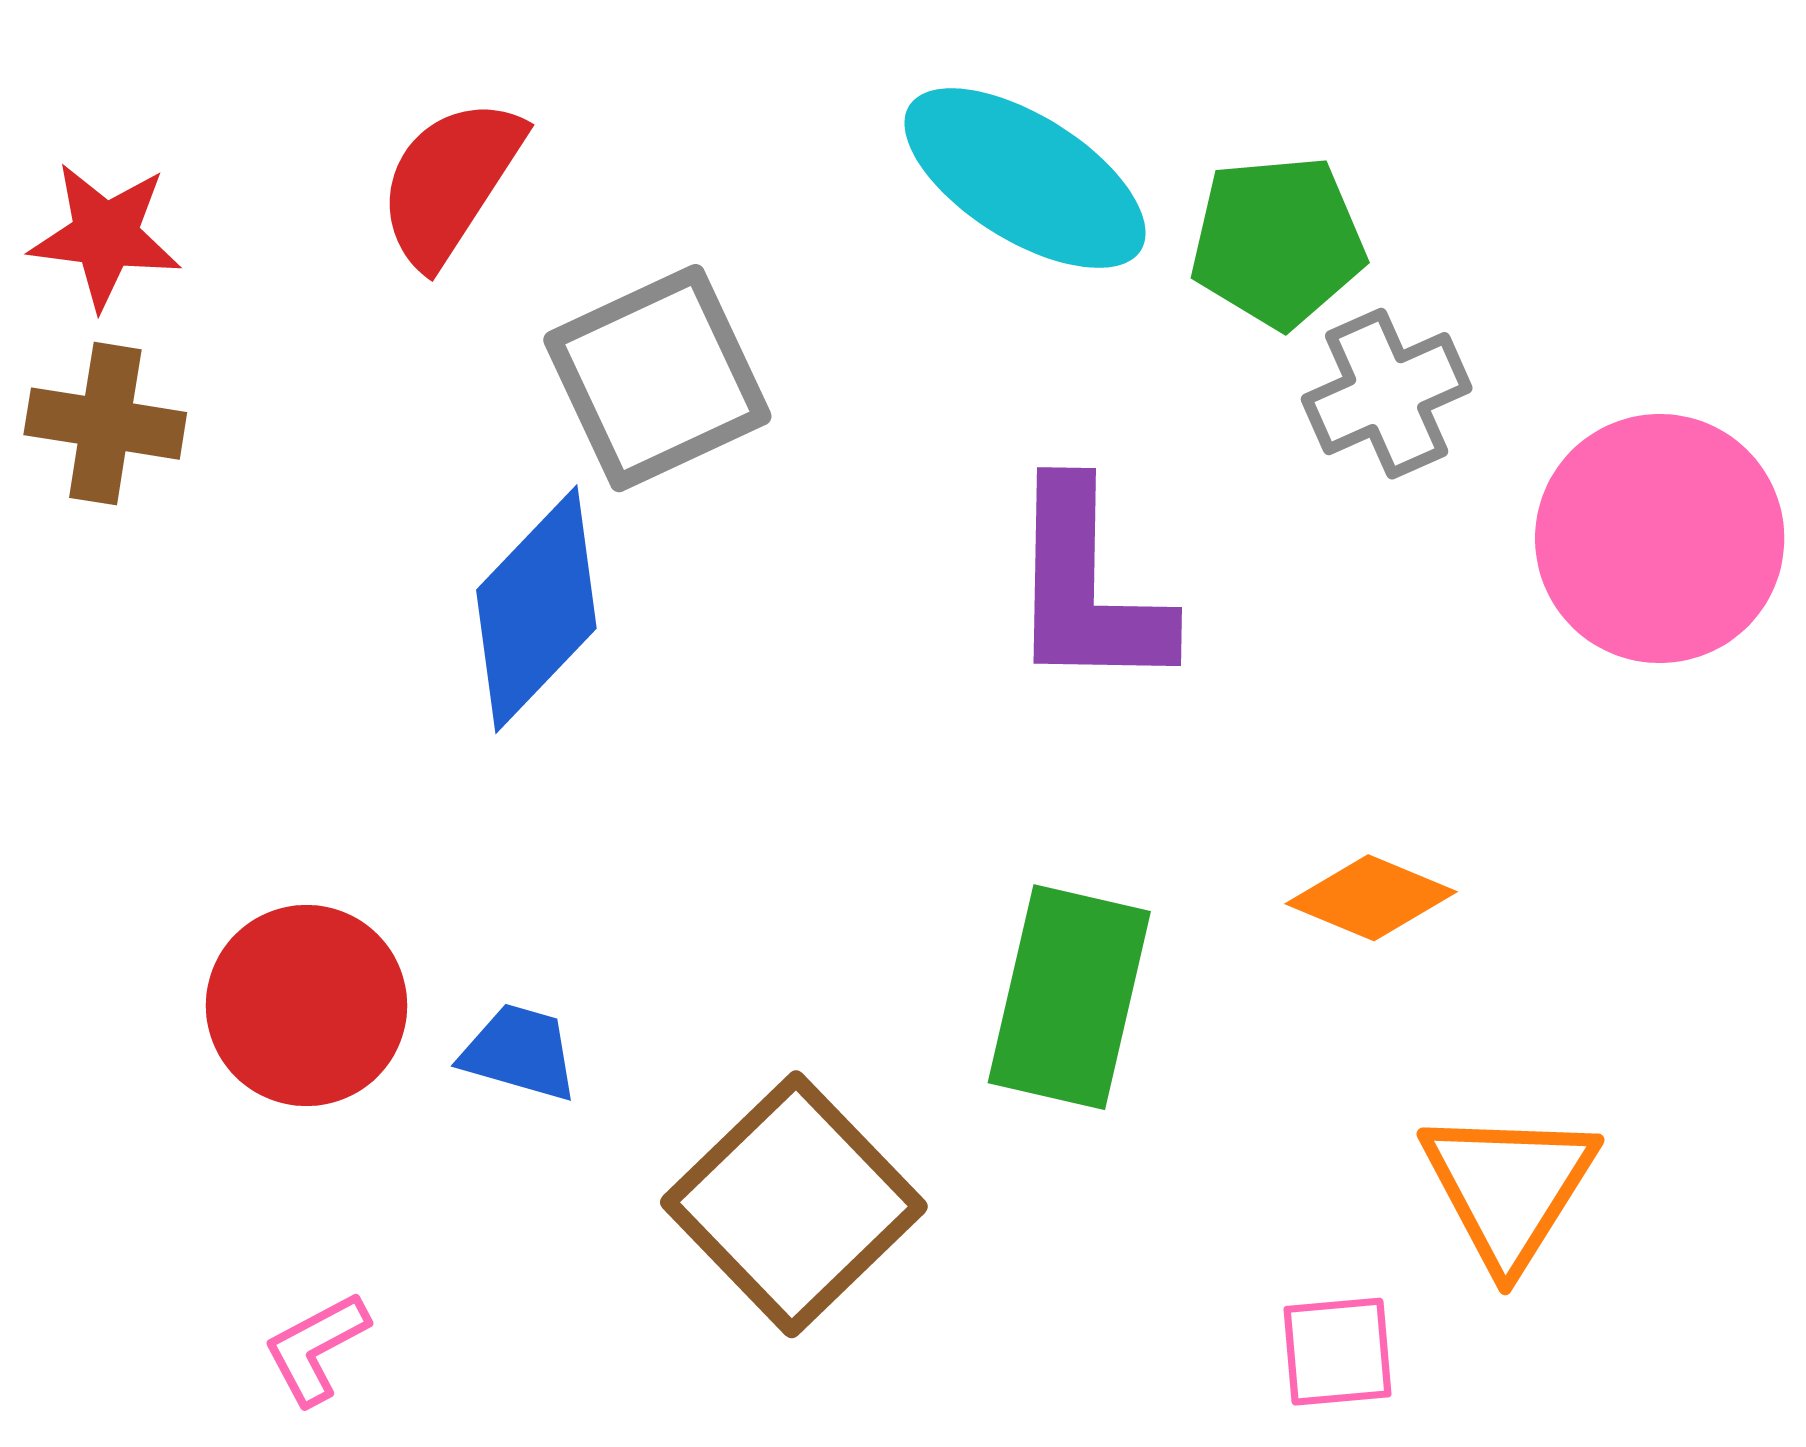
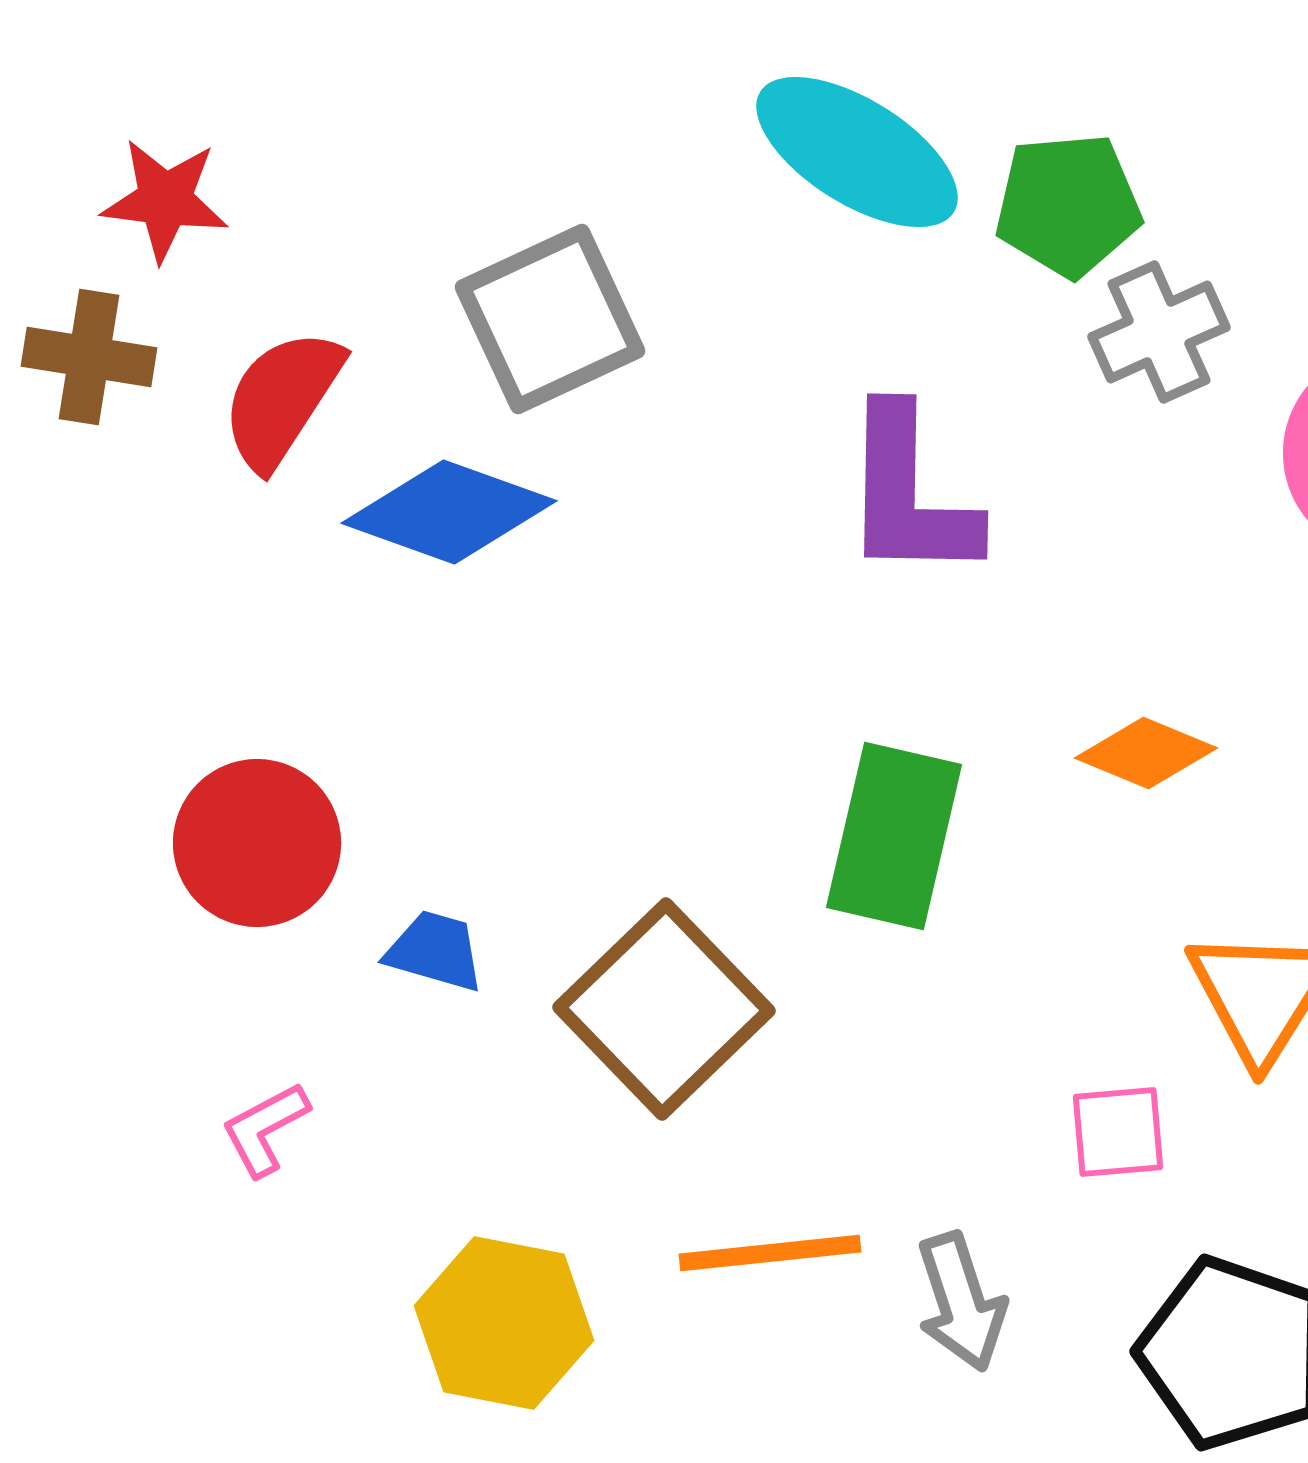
red semicircle: (450, 182) -> (282, 399), moved
red star: (105, 236) -> (165, 200), moved
blue diamond: (536, 609) -> (449, 512), turned 66
blue trapezoid: (520, 1052) -> (435, 951), moved

